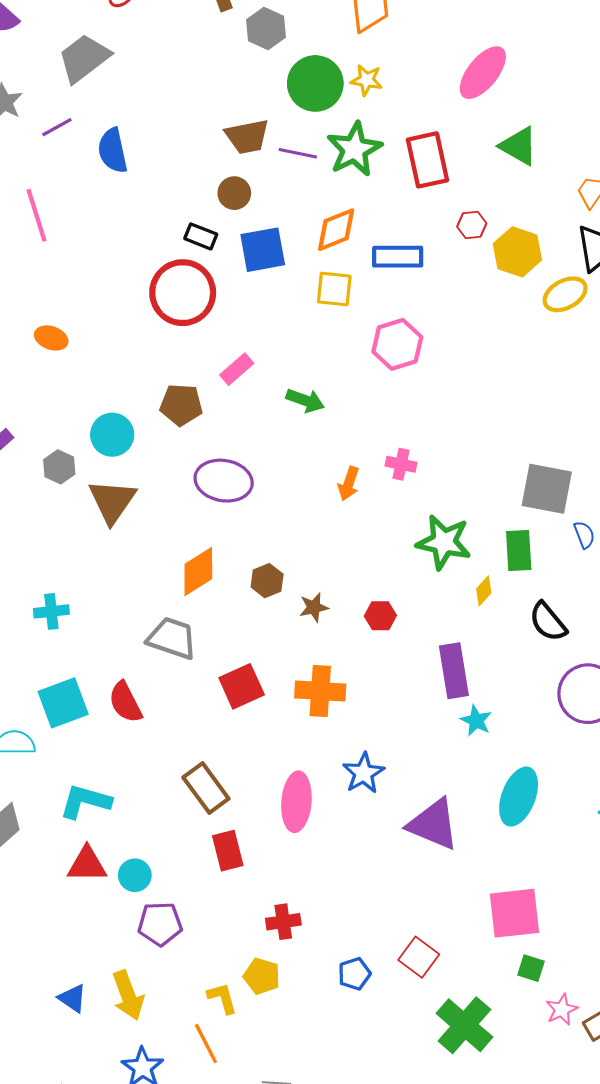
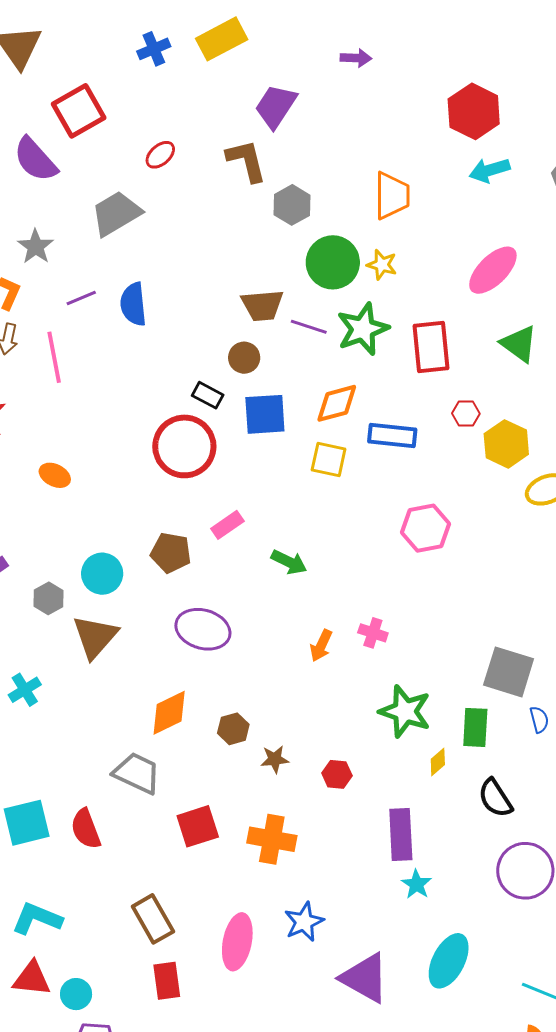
purple line: (57, 127) -> (81, 298), moved
pink hexagon: (397, 344) -> (426, 528), moved
cyan cross: (51, 611) -> (25, 690), moved, turned -32

